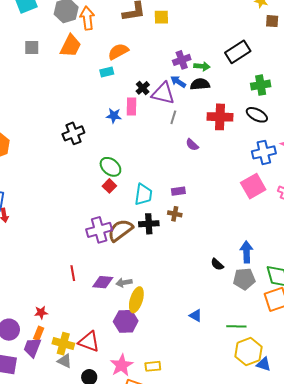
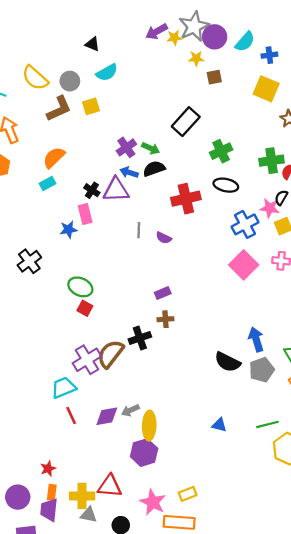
green arrow: (202, 66) -> (151, 148), turned 35
gray line: (173, 117) -> (139, 230), moved
cyan trapezoid: (143, 195) -> (64, 388), moved, turned -105
black semicircle: (217, 264) -> (227, 362), size x1.6

